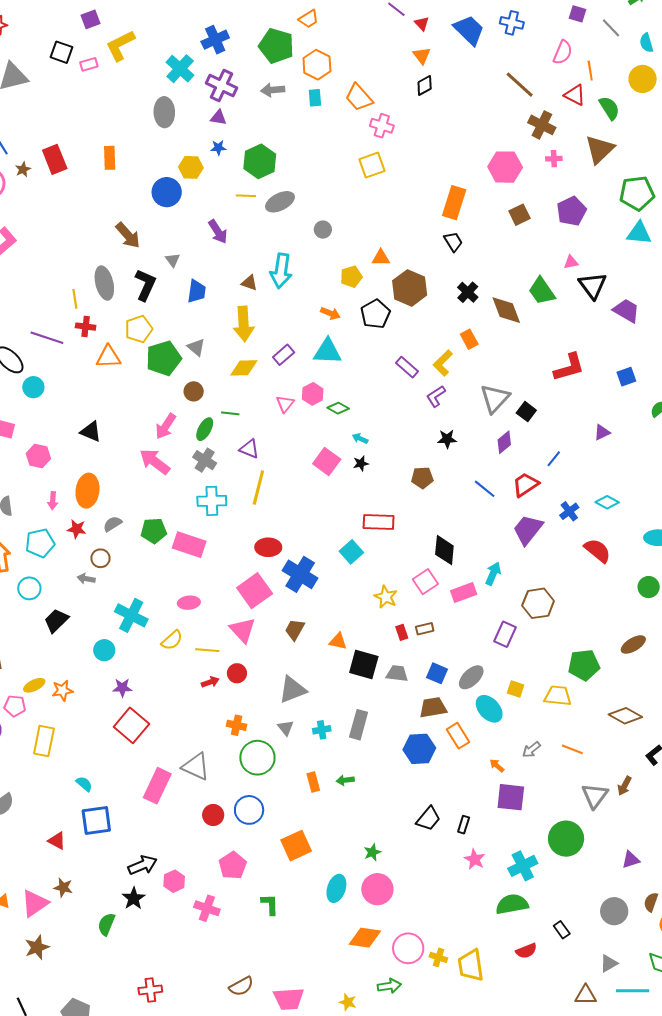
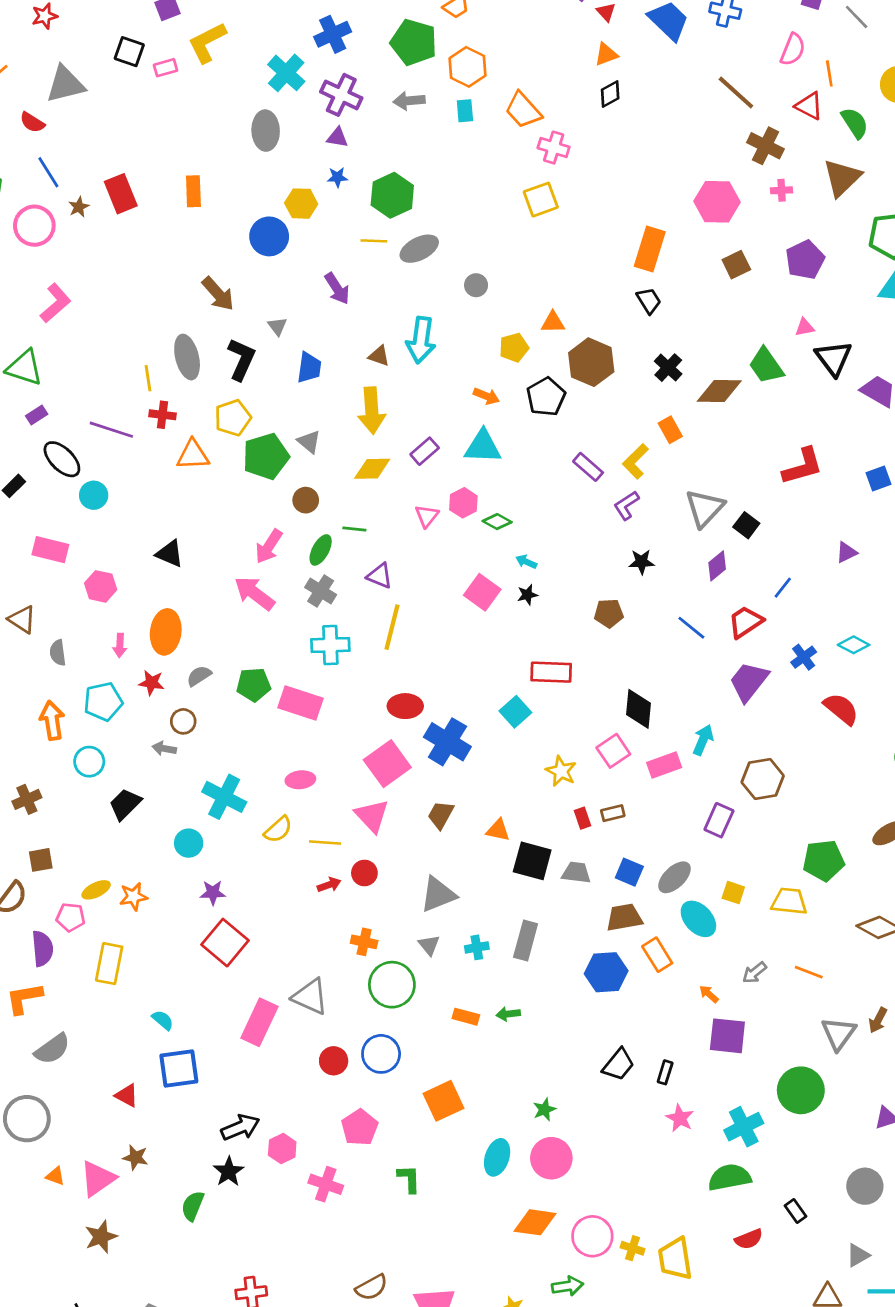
orange triangle: (422, 56) -> (606, 54), turned 48
brown diamond: (506, 310) -> (719, 391), turned -68
orange rectangle: (313, 782) -> (466, 1017), turned -60

